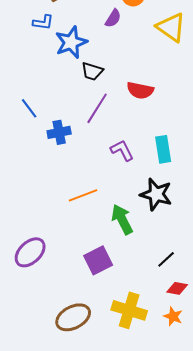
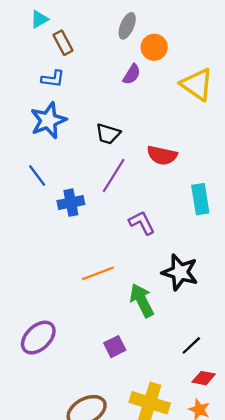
blue star: (71, 42) -> (48, 120), moved
cyan rectangle: (163, 149) -> (200, 199), moved
purple square: (98, 260) -> (115, 347), size x0.7

